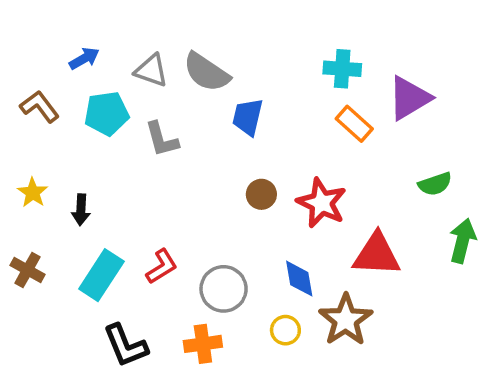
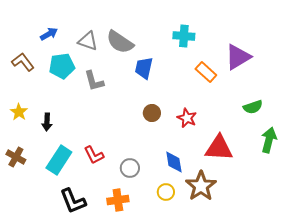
cyan cross: (342, 69) -> (184, 36), moved
red star: (322, 203) -> (187, 118), size x0.7
red L-shape: (162, 267) -> (94, 155), turned 95
gray circle: (224, 289) -> (130, 168), size x0.7

